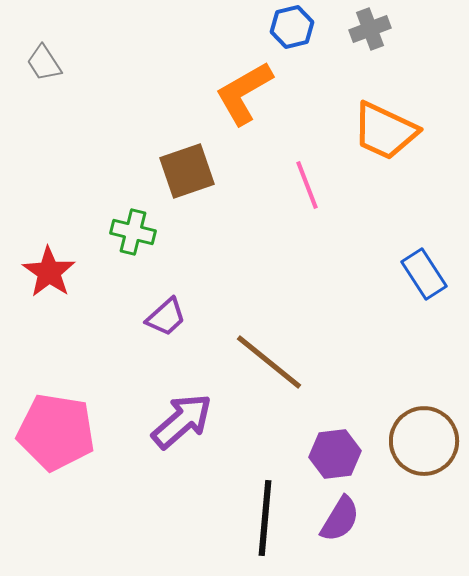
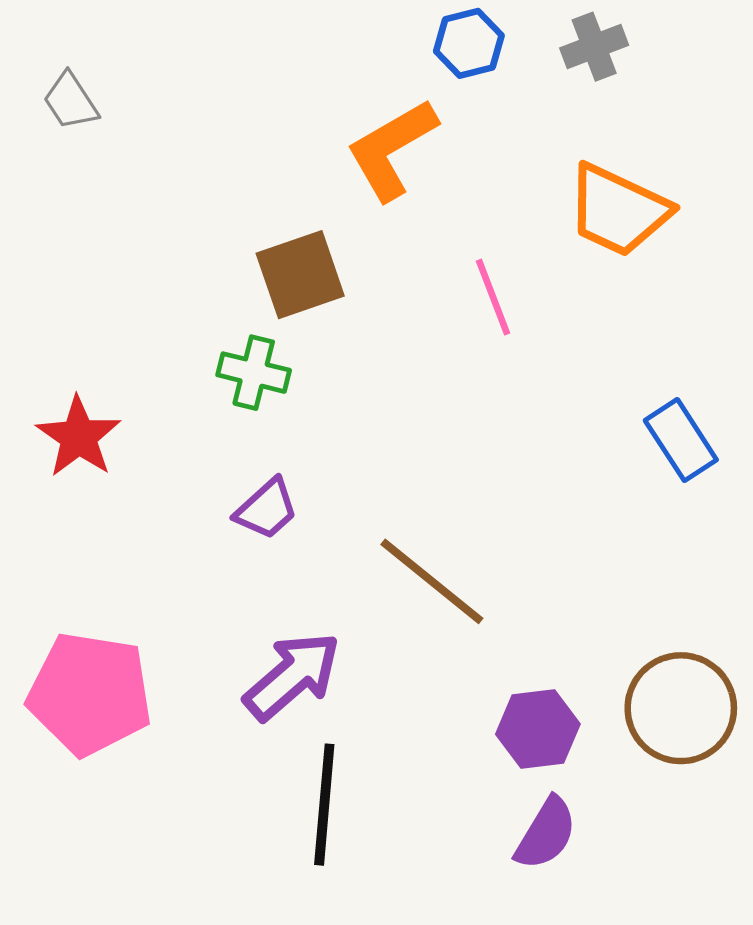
green cross: (133, 232) -> (254, 373), moved
black line: (265, 518) -> (324, 805), moved

